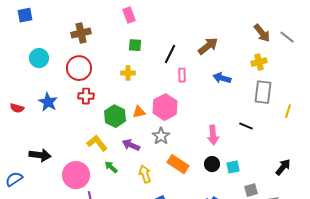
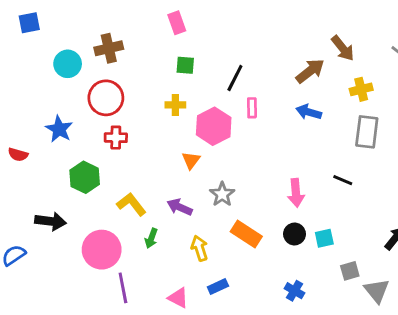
brown arrow: (262, 33) -> (343, 48), moved
brown arrow: (208, 46) -> (310, 71), moved
cyan circle: (39, 58) -> (68, 64), moved
blue star: (48, 102) -> (59, 129), moved
pink hexagon: (165, 107) -> (214, 126), moved
orange triangle: (139, 112) -> (191, 160), turned -40
green hexagon: (115, 116) -> (85, 177), moved
green arrow: (111, 167) -> (151, 238), turned -112

